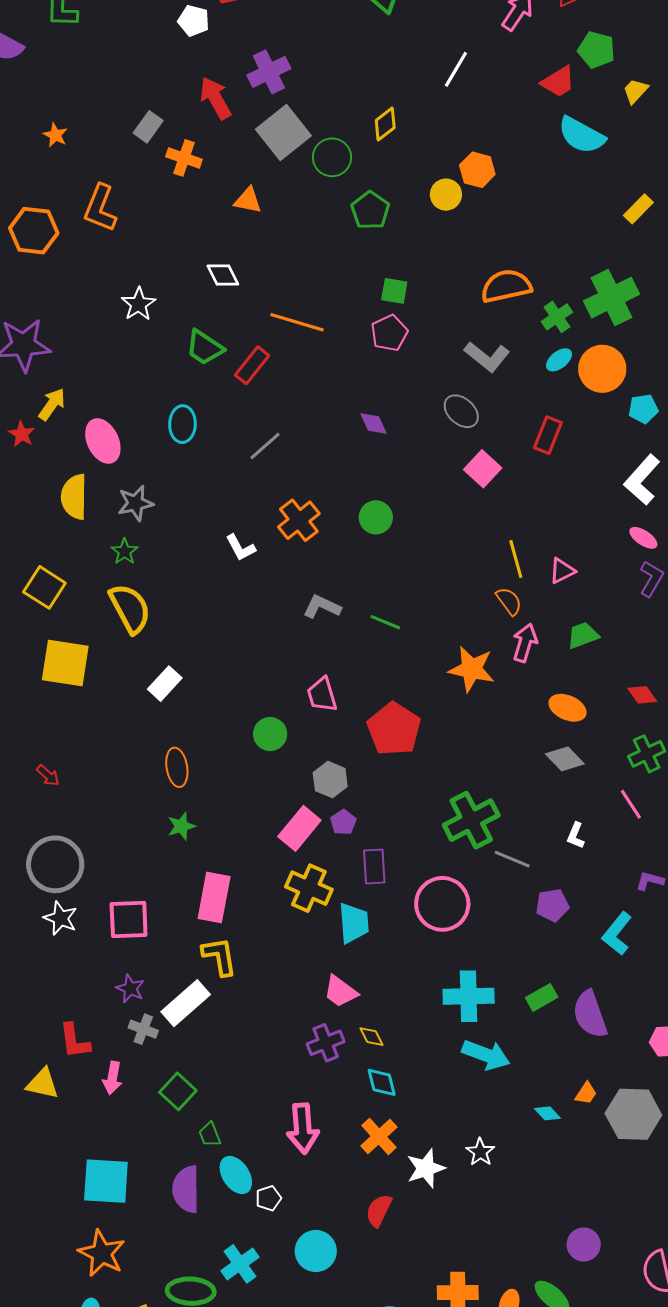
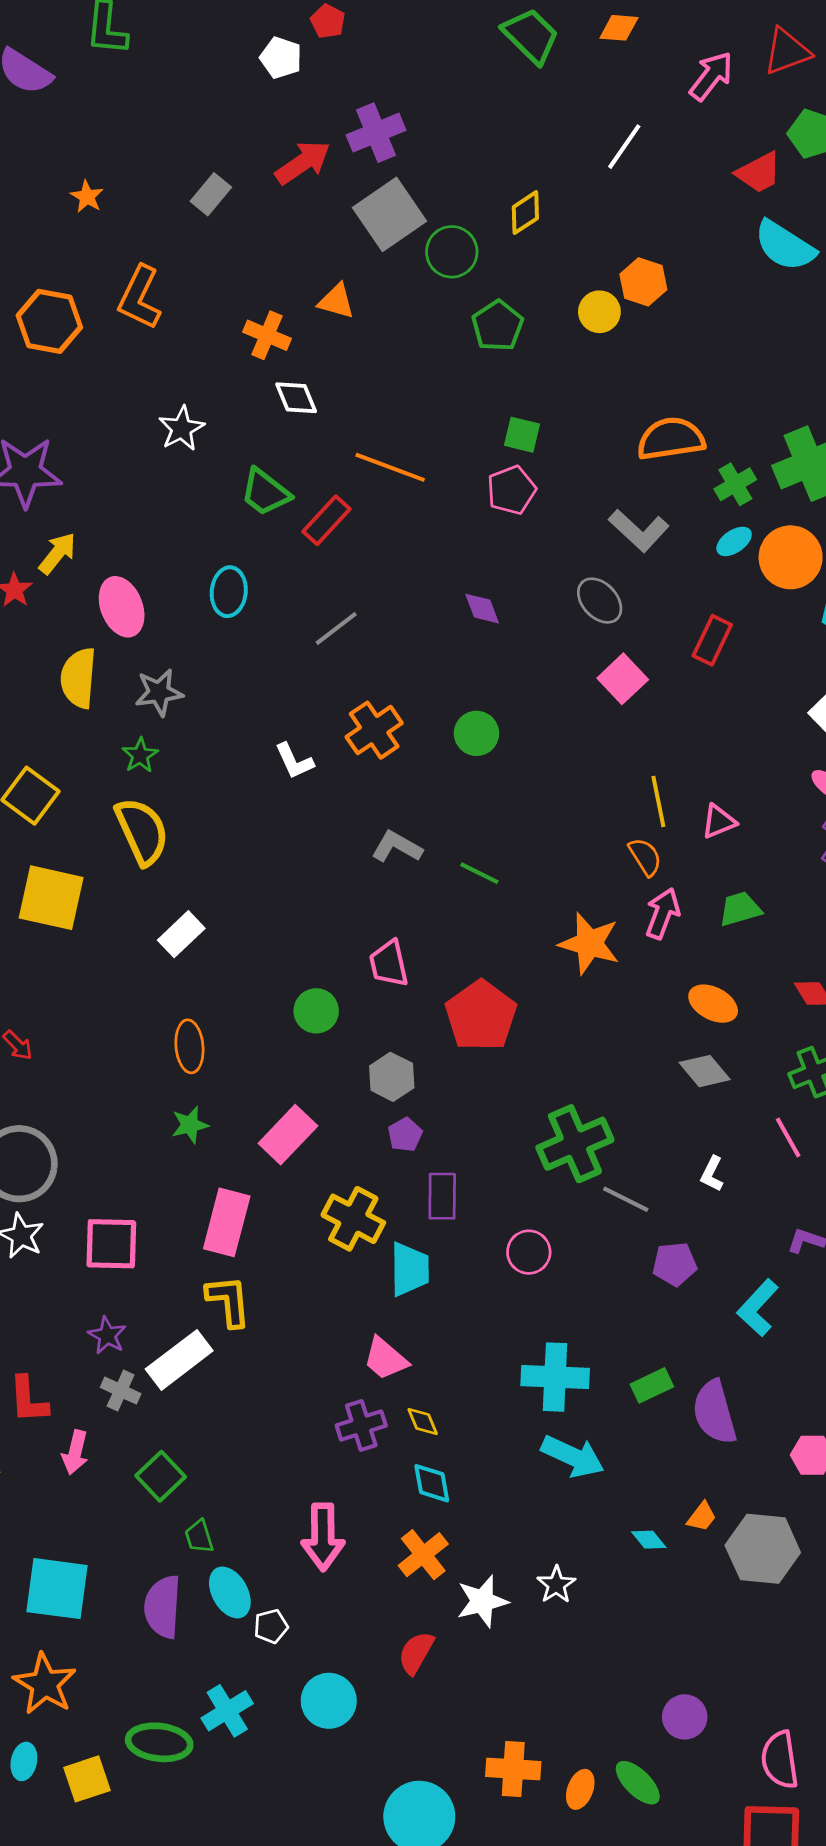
red arrow: (216, 98) -> (303, 163), turned 81
orange cross: (184, 158) -> (267, 335), moved
pink rectangle: (299, 828) -> (288, 1135), moved
pink circle: (442, 904) -> (529, 1252), size x0.6

